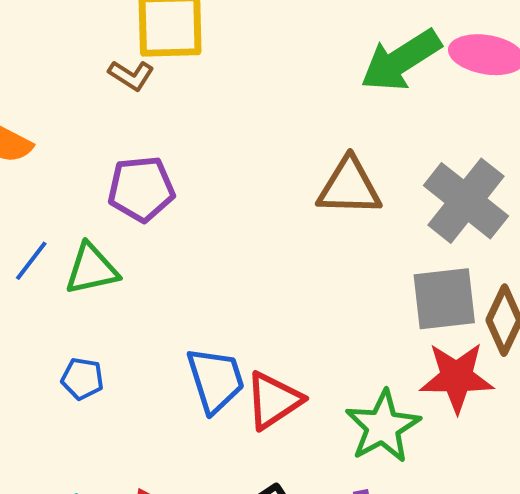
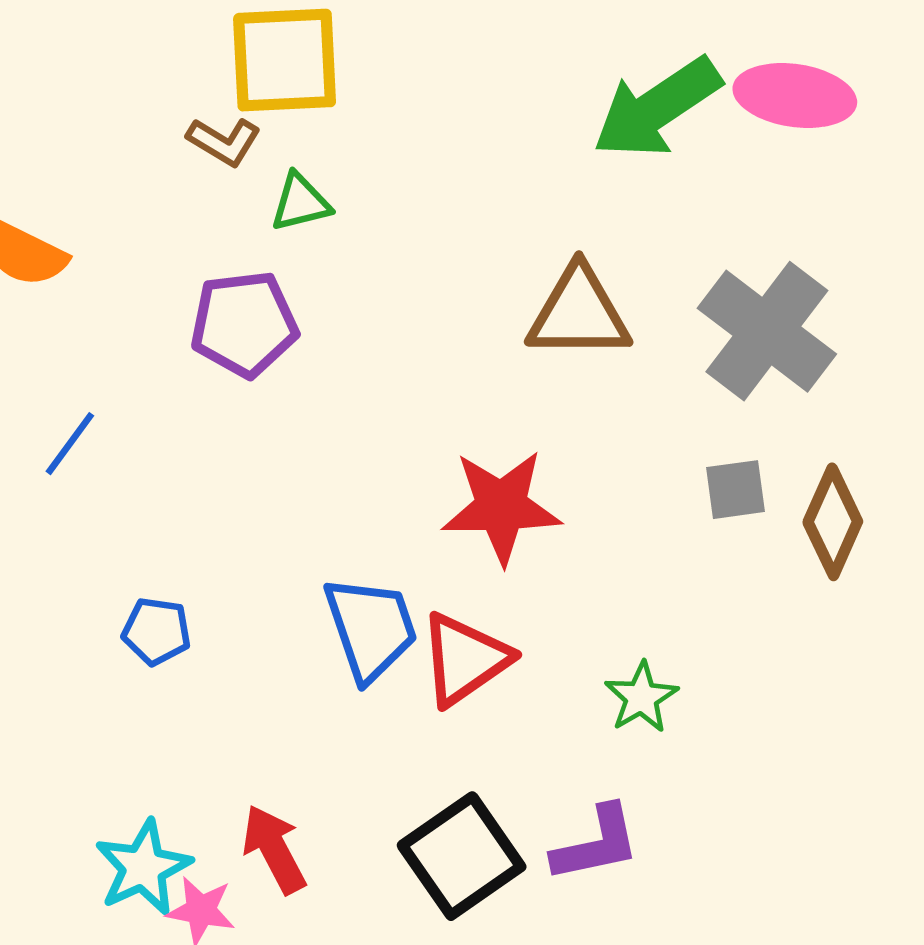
green triangle: (92, 269) -> (301, 203), moved, size x0.7
gray square: (444, 299) -> (736, 490), size x0.6
red star: (457, 377) -> (501, 507), moved
green star: (383, 427) -> (641, 697), size x0.6

